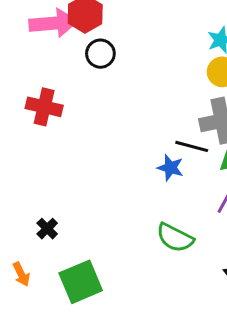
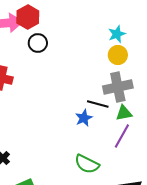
blue star: (170, 168) -> (84, 118), turned 30

